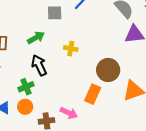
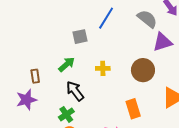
brown circle: (108, 70) -> (143, 70), moved
orange rectangle: (93, 94) -> (133, 109), turned -30

